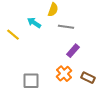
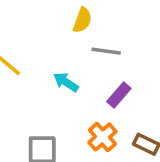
cyan arrow: (34, 23) -> (66, 82), moved

